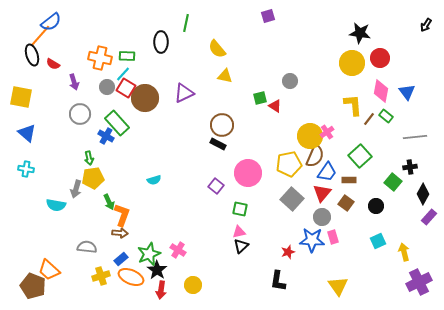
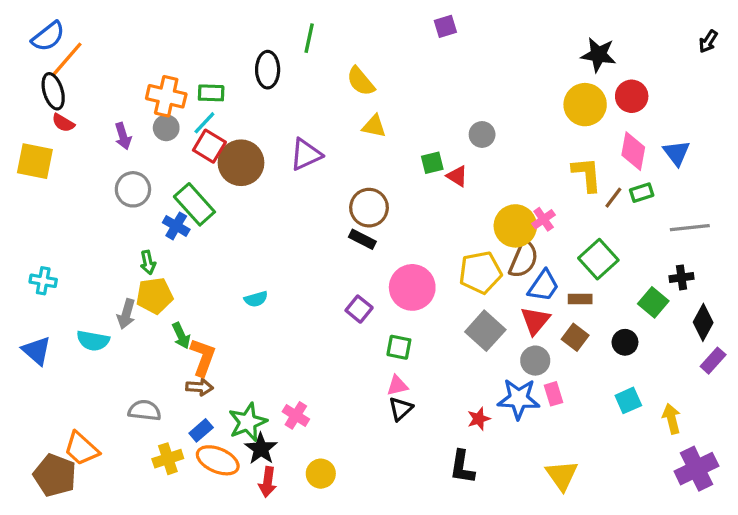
blue semicircle: (51, 22) -> (48, 36), moved
red semicircle: (53, 64) -> (63, 123), moved
gray circle: (107, 87) -> (166, 128), moved
green rectangle: (386, 116) -> (642, 193), turned -56
blue triangle: (27, 133) -> (37, 351), moved

